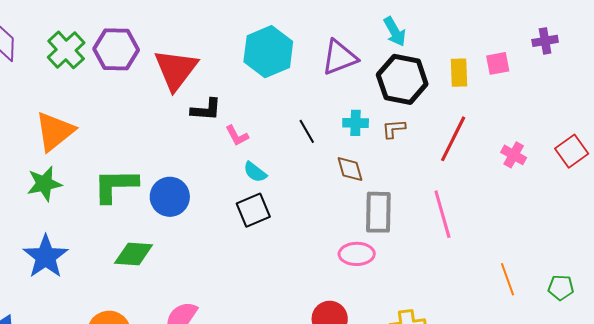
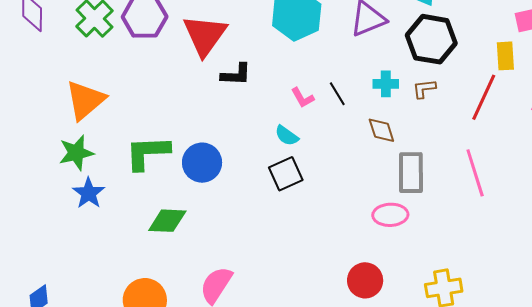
yellow rectangle: (459, 73) -> (505, 56), moved
pink L-shape: (237, 136) -> (302, 98), moved
blue star: (46, 257) -> (89, 193), moved, size x0.7

